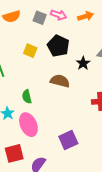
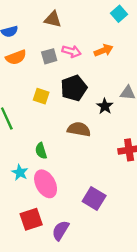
gray square: (40, 18) -> (49, 56), turned -32
black pentagon: (58, 46) -> (74, 88), turned 30
purple square: (68, 140) -> (94, 199), turned -30

